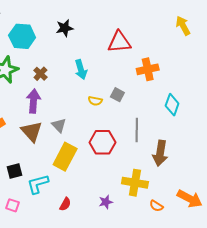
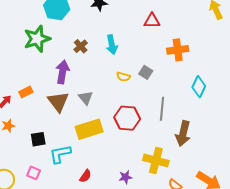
red triangle: (119, 42) -> (152, 21), size x0.7
brown cross: (40, 74) -> (81, 46), moved
yellow rectangle: (65, 157) -> (89, 129), turned 40

